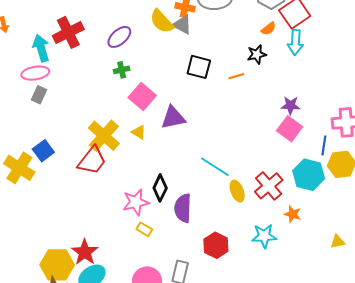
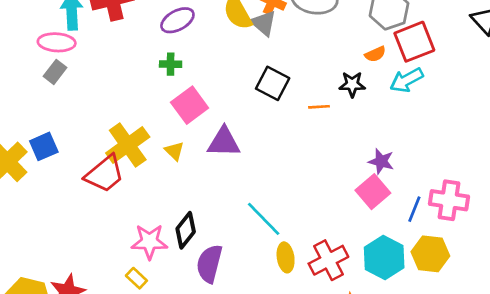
cyan arrow: (295, 42) -> (407, 80), turned 45
blue line: (324, 145) -> (414, 209), moved
yellow rectangle: (144, 229) -> (136, 278), moved

